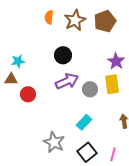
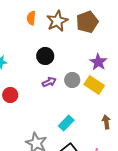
purple arrow: (67, 81) -> (49, 82), size x0.6
yellow rectangle: (112, 84) -> (94, 85), turned -48
gray circle: (90, 89) -> (72, 80), moved

